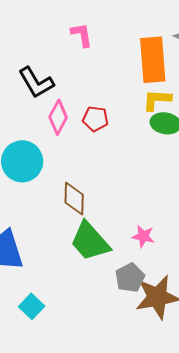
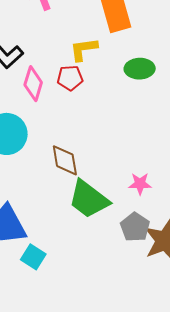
yellow L-shape: (157, 100) -> (84, 49), moved
cyan square: (32, 306) -> (33, 257), moved

